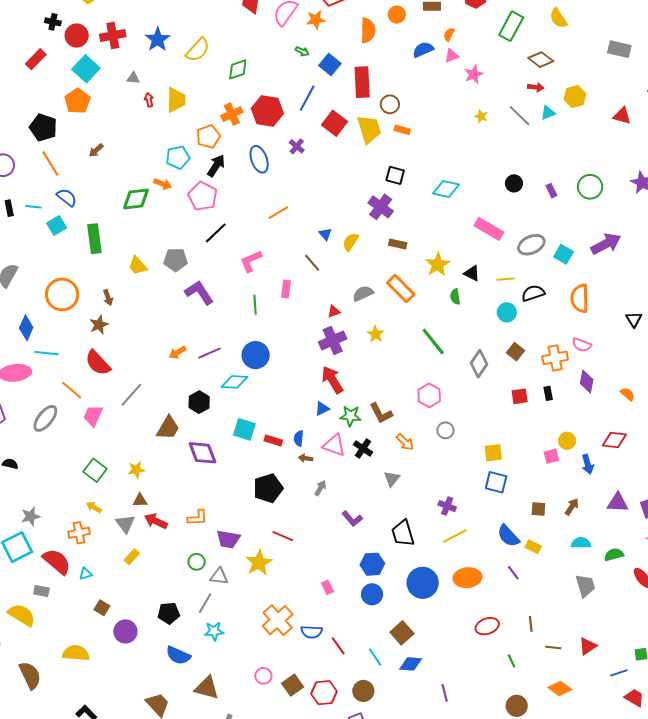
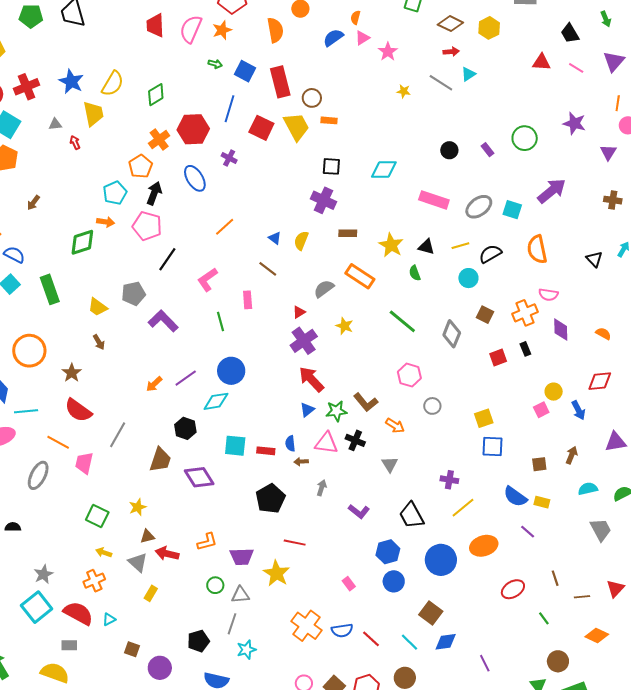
yellow hexagon: (575, 97) -> (489, 28), moved
yellow trapezoid: (176, 100) -> (93, 114), moved
brown arrow: (108, 298) -> (99, 342), moved

